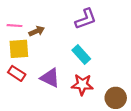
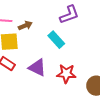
cyan rectangle: (81, 54) -> (56, 40), moved

